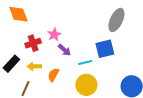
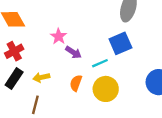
red cross: (33, 43) -> (14, 51), moved
orange semicircle: (53, 75) -> (76, 83), moved

